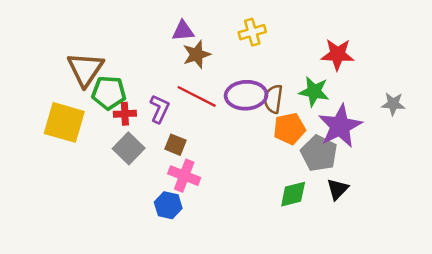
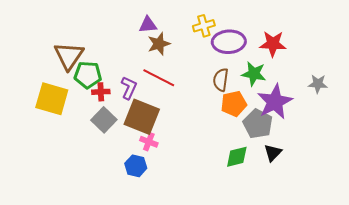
purple ellipse: (246, 95) -> (229, 42), moved
brown square: (176, 145) -> (142, 117), size x2.0
pink cross: (184, 176) -> (149, 142), size x0.7

